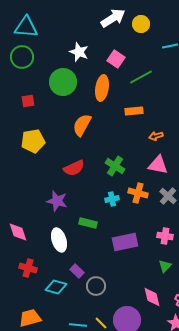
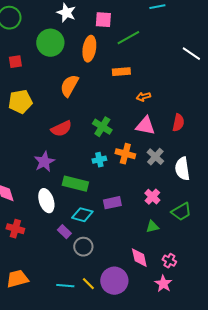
pink square: (116, 59) -> (103, 20), turned -30
purple star: (57, 201) -> (44, 162), turned 30
green rectangle: (88, 223) -> (75, 184), size x1.4
pink cross: (165, 236) -> (152, 197), turned 35
purple rectangle: (125, 242) -> (112, 203), size x0.7
green triangle: (165, 266) -> (152, 227), turned 32
cyan diamond: (56, 287) -> (82, 215), moved

